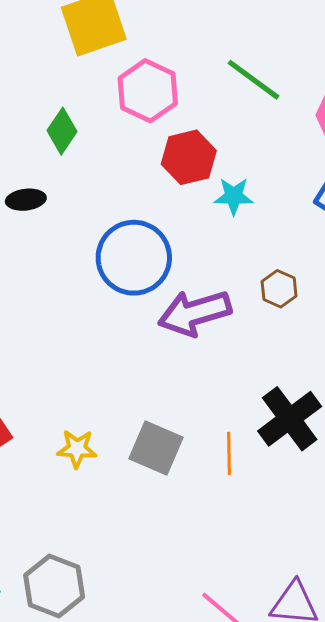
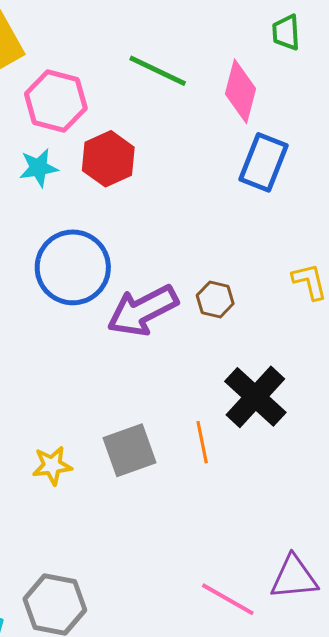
cyan star: (234, 196) -> (39, 168), moved
brown hexagon: (279, 289) -> (215, 299), moved
gray square: (156, 448) -> (129, 450), turned -32

